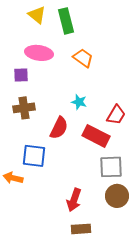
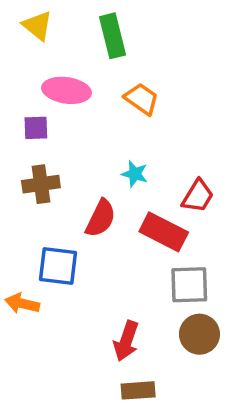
yellow triangle: (37, 15) -> (38, 26), moved

